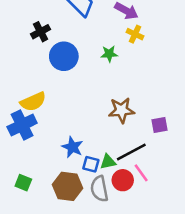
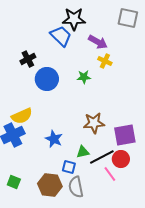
purple square: (160, 125) -> (125, 135), size x1.6
blue star: (72, 147) -> (54, 139), moved
green triangle: (108, 162) -> (83, 152), moved
red circle: (123, 180) -> (121, 159), moved

